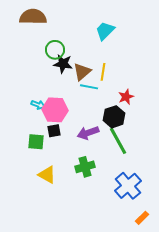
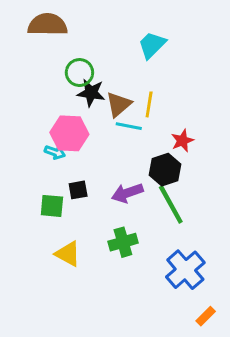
pink hexagon: (55, 110) -> (69, 133), moved

